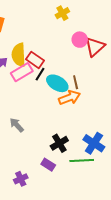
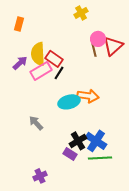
brown line: (76, 82) -> (94, 50), moved
cyan ellipse: (57, 83) -> (69, 102), moved, turned -45
orange arrow: (70, 98) -> (88, 96), turned 30
blue cross: (94, 143) -> (96, 141), moved
purple rectangle: (48, 165) -> (70, 154), moved

